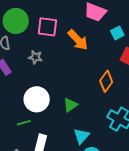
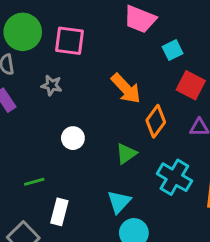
orange arrow: (78, 40) -> (126, 89), moved
white circle: (37, 99) -> (73, 138), moved, size x0.6
green triangle: (70, 105) -> (126, 154), moved

